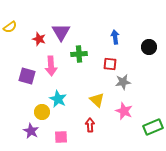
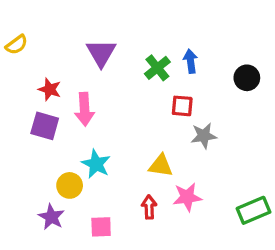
red star: (39, 39) -> (50, 89), moved
green cross: (79, 54) -> (157, 68), moved, turned -35
yellow triangle: (97, 100) -> (161, 166), turned -35
pink star: (124, 111) -> (187, 197), moved, turned -30

